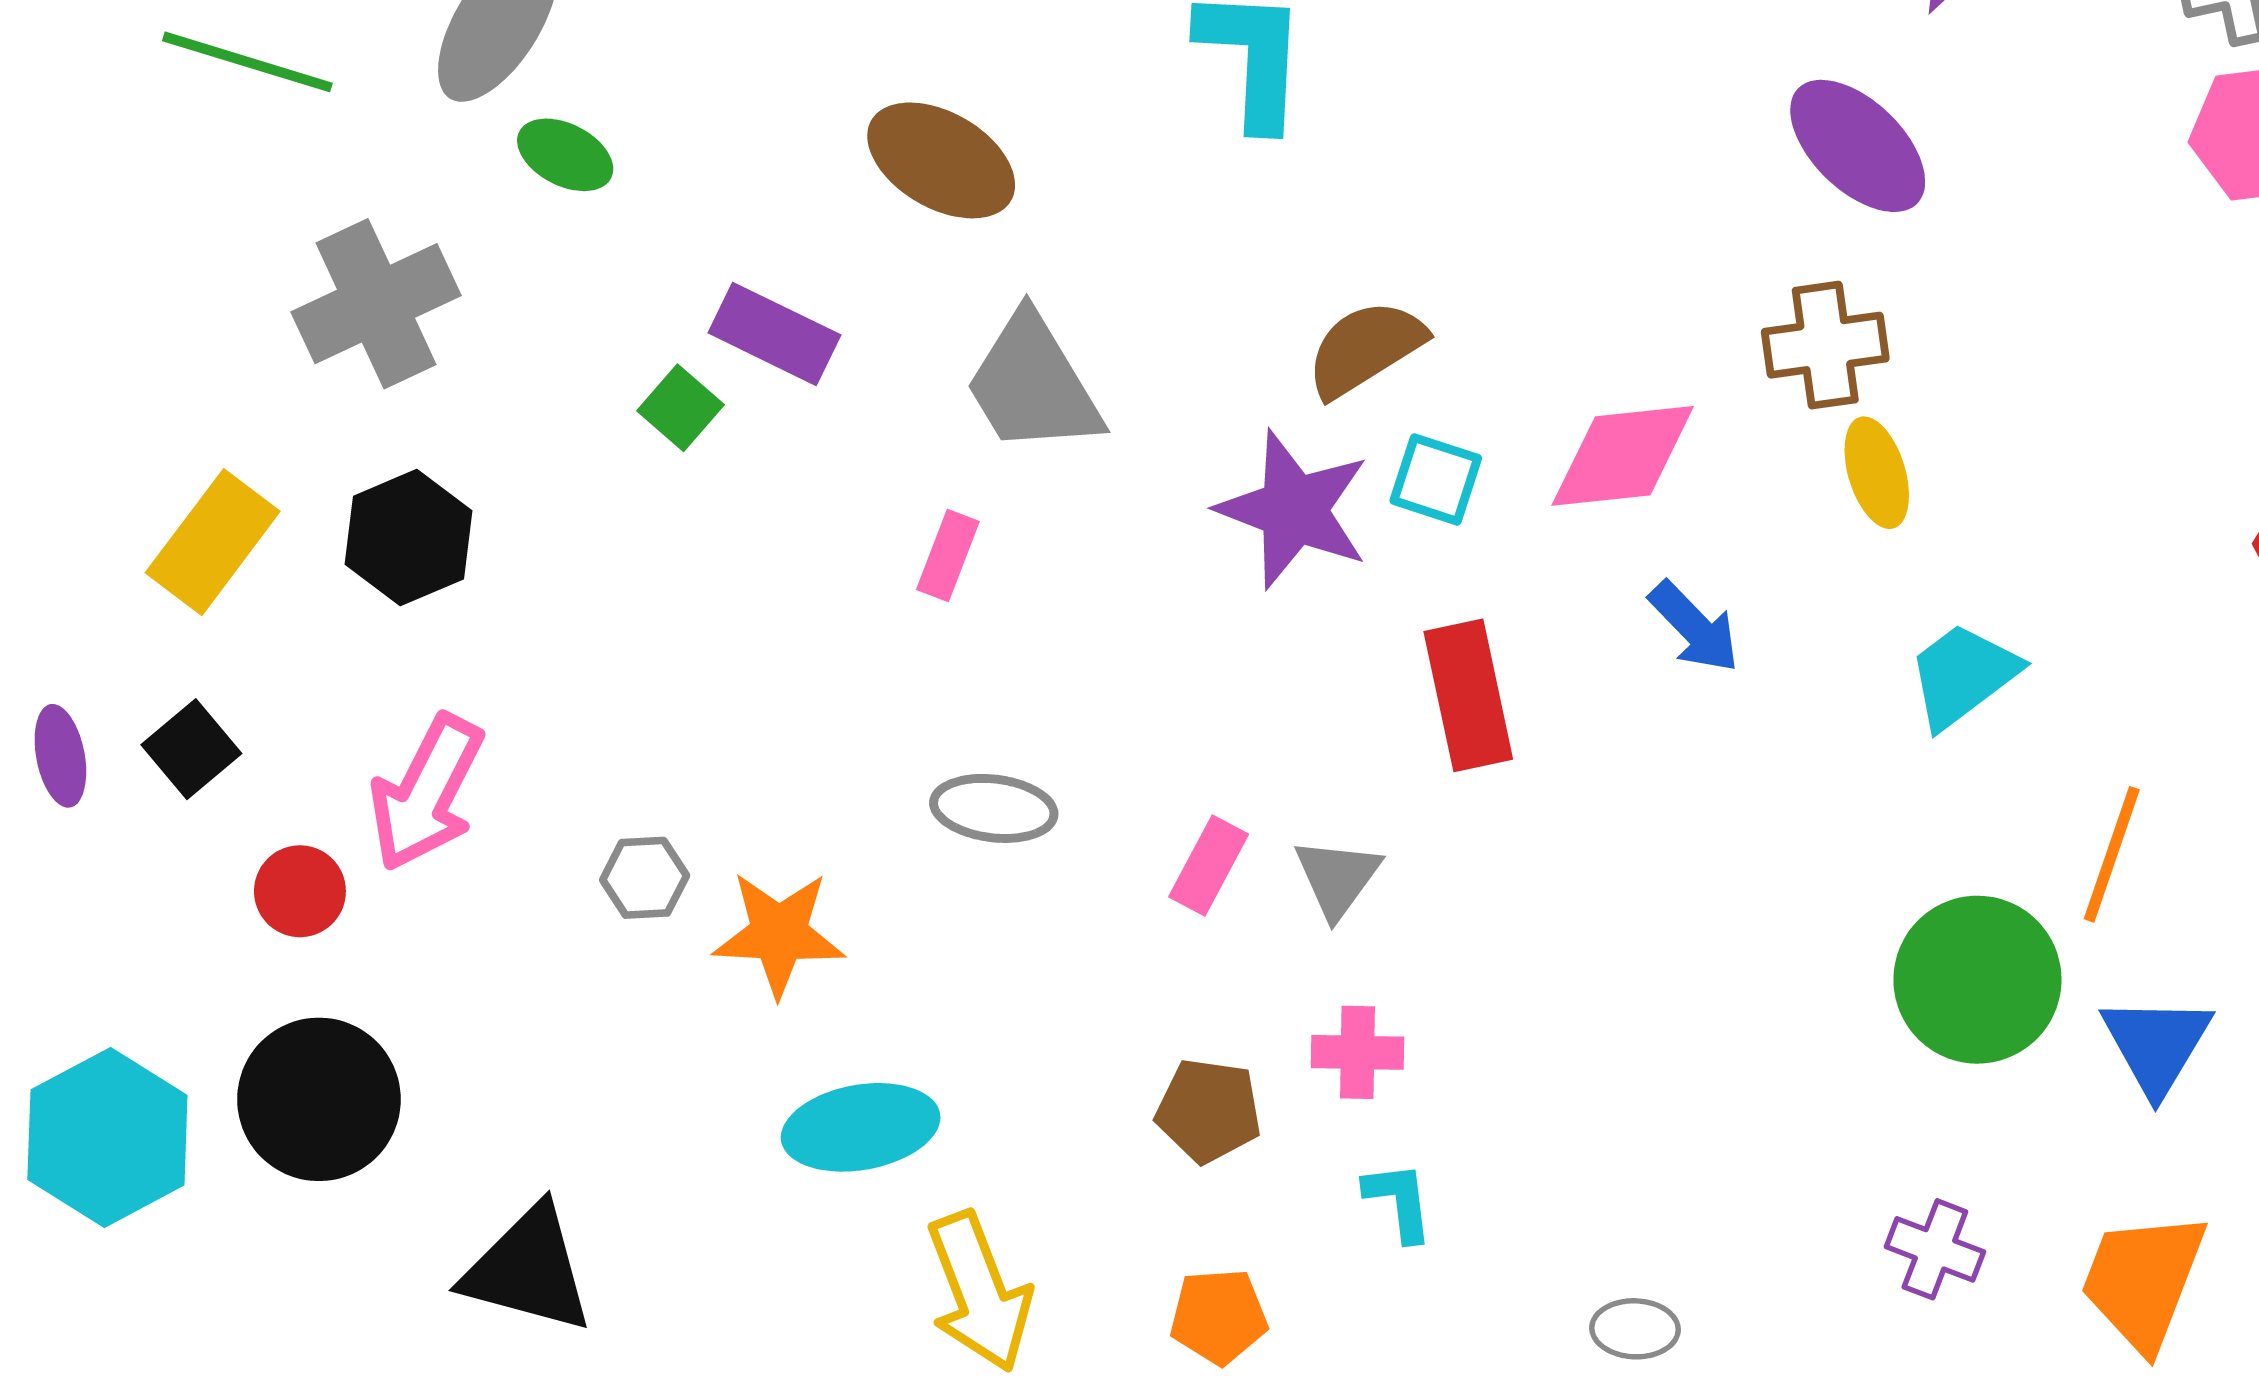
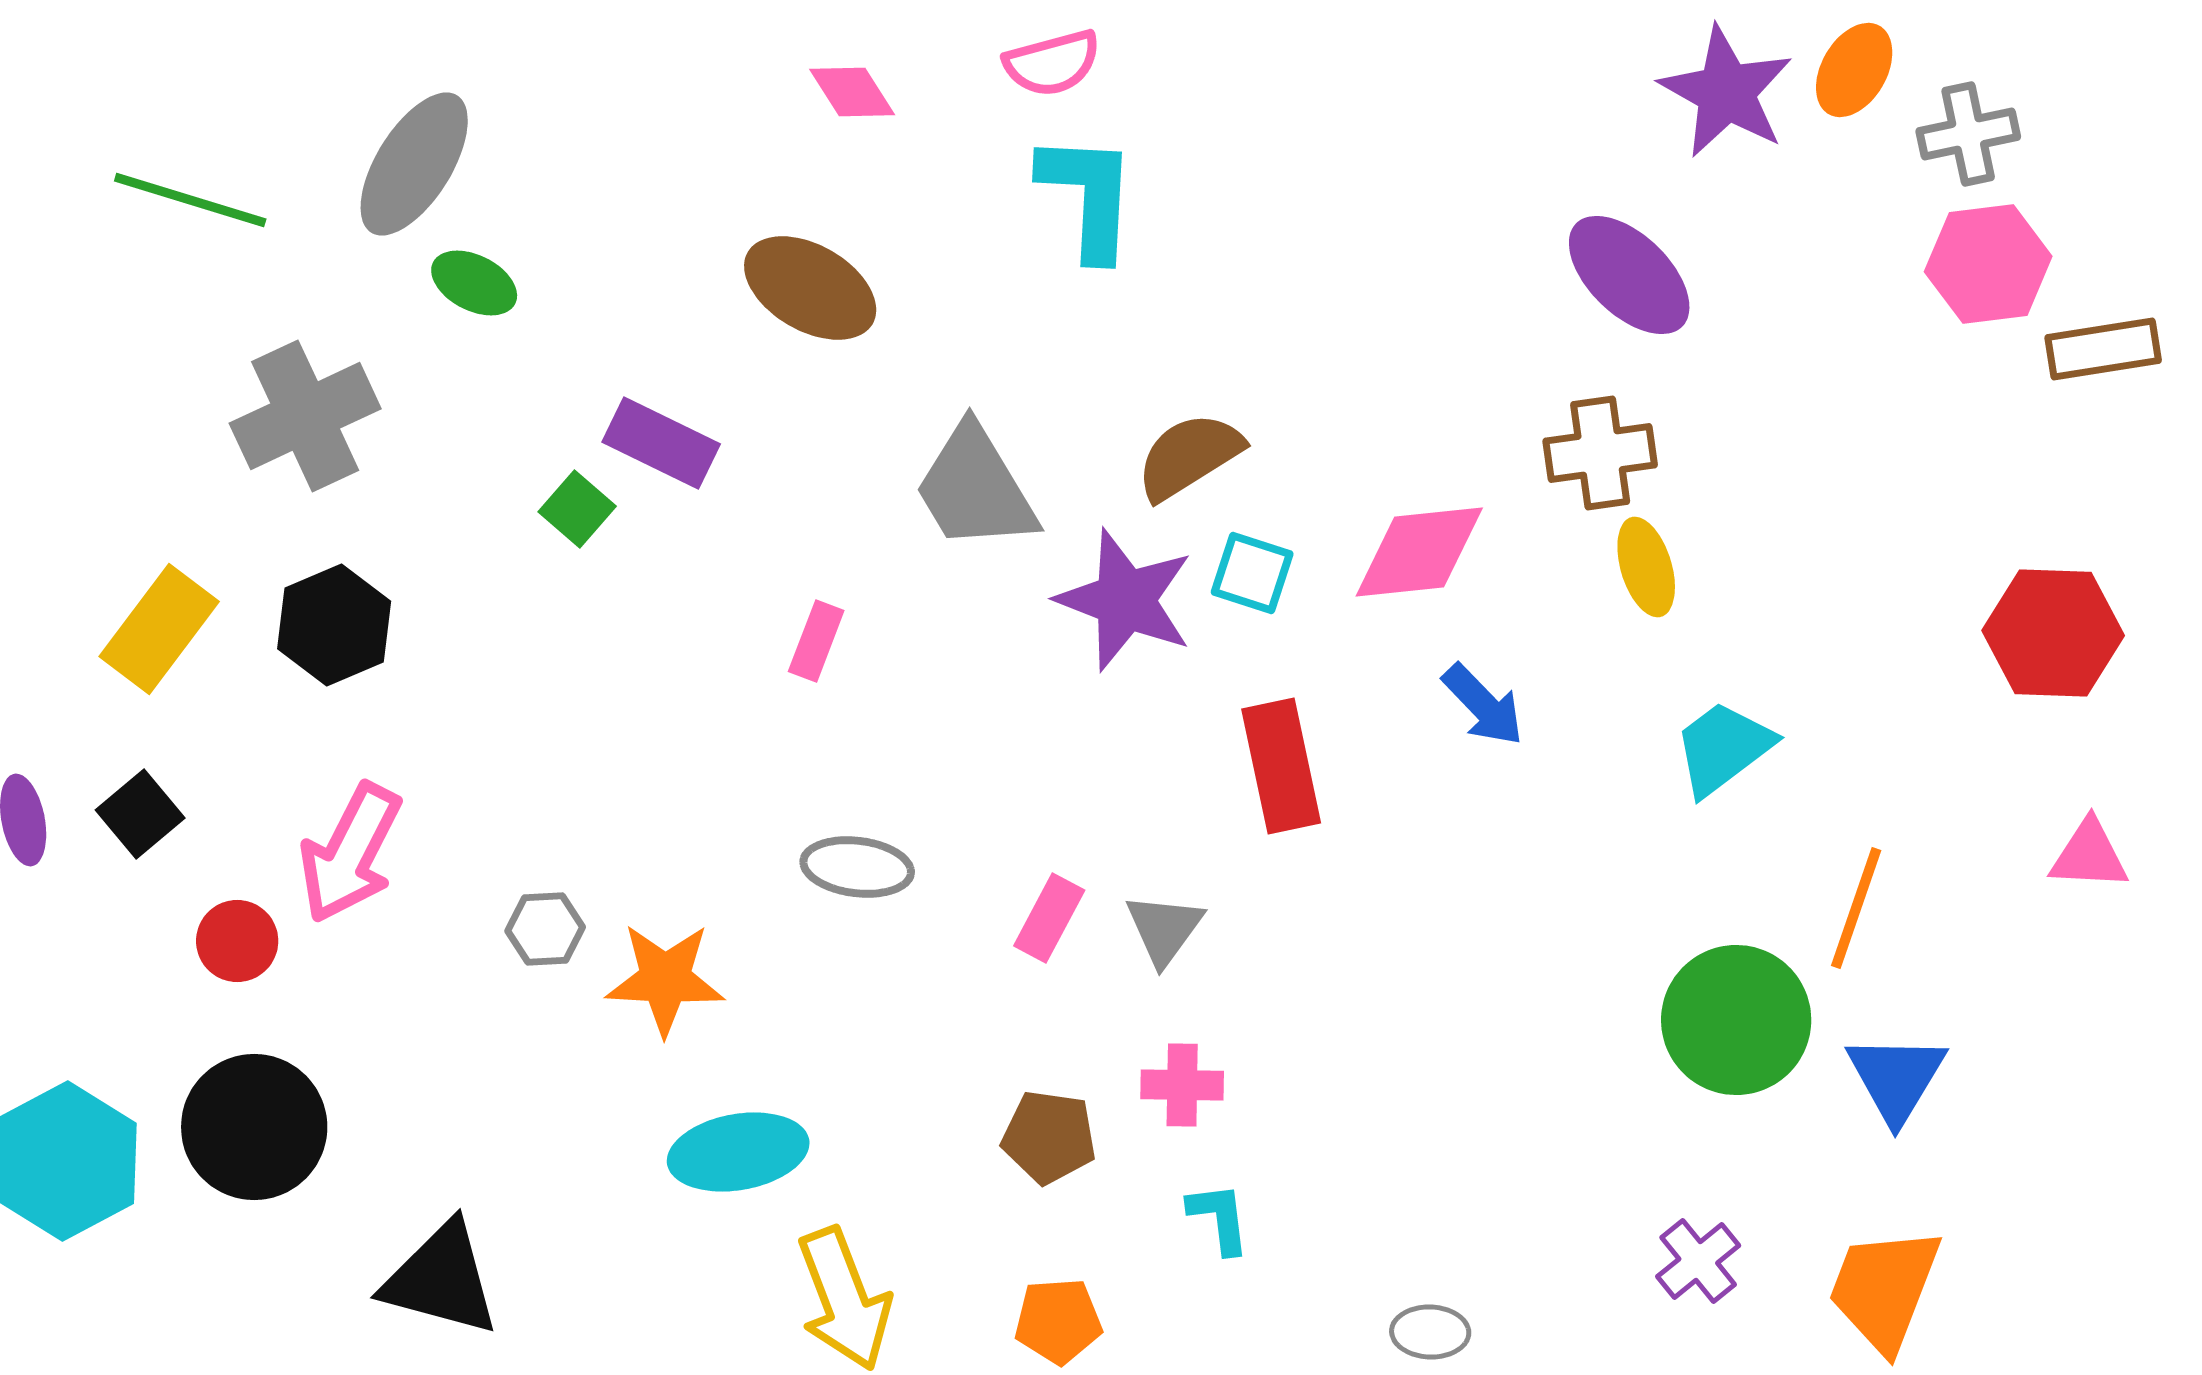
gray trapezoid: (1033, 384) -> (975, 488), moved
purple cross: (1935, 1249) -> (1698, 1261), turned 30

